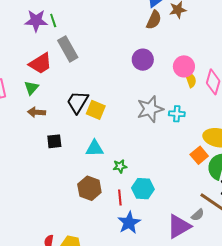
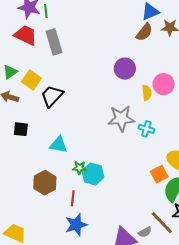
red trapezoid: (40, 63) -> (26, 35), moved, turned -135
yellow semicircle: (191, 80) -> (147, 93), moved
yellow square: (96, 110) -> (31, 80), moved
cyan hexagon: (143, 189) -> (93, 174), moved

